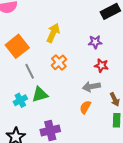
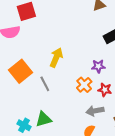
orange cross: (59, 62) -> (84, 85), moved
gray line: (30, 71) -> (45, 84), moved
cyan cross: (20, 100) -> (24, 125), turned -32

